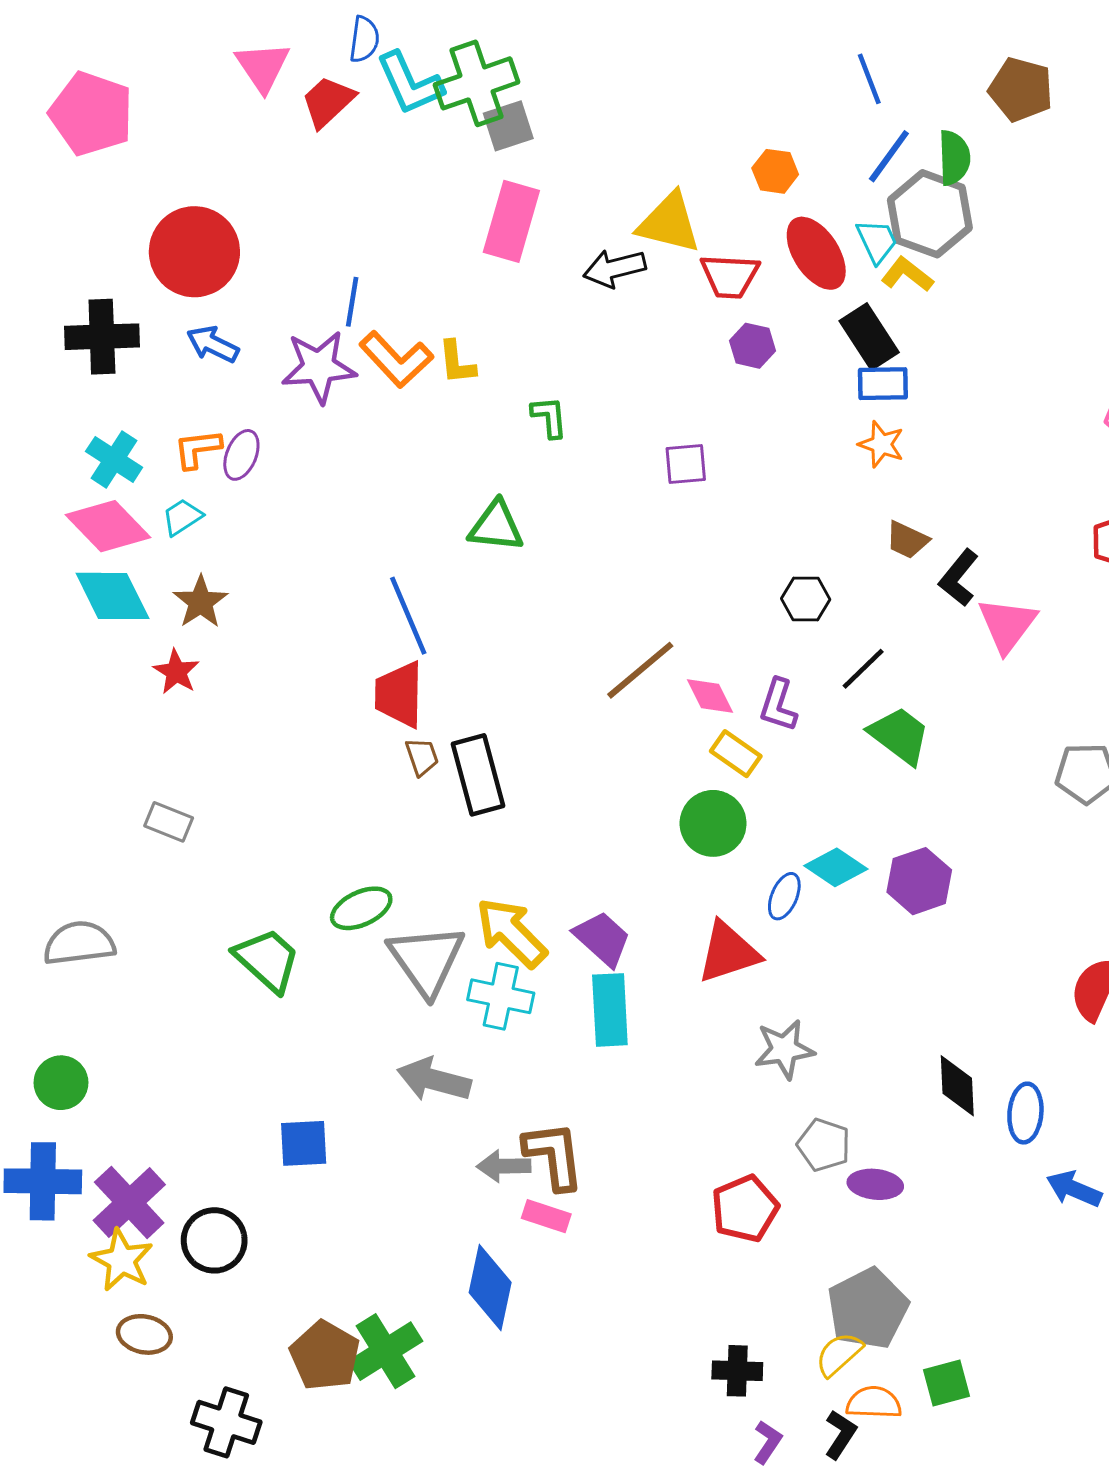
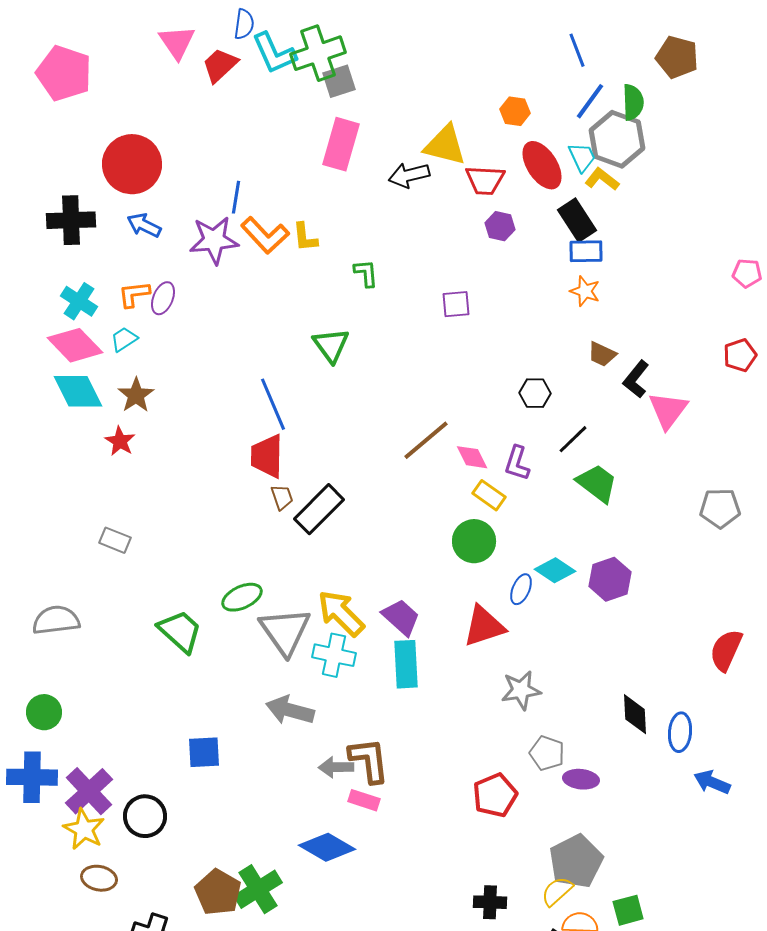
green triangle: (496, 526) -> (331, 345), turned 48
black rectangle: (478, 775) -> (319, 509), turned 60
blue diamond: (490, 1287) -> (327, 847), turned -72

